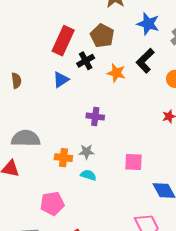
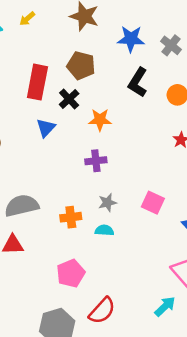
orange star: (116, 73) -> (100, 120), moved
gray star: (86, 152) -> (107, 203), moved
pink square: (133, 162) -> (153, 203), turned 36

